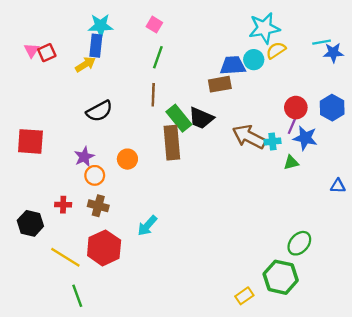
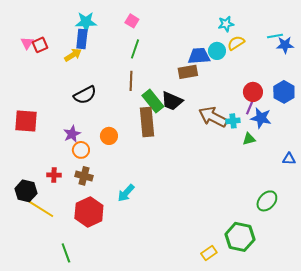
cyan star: (264, 28) -> (226, 24), size x0.6
green ellipse: (299, 243) -> (267, 201), moved
yellow line: (65, 257) -> (41, 209), moved

